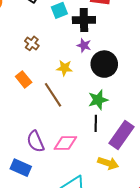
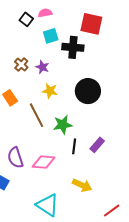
purple star: (84, 45) -> (42, 67), moved
green star: (98, 100) -> (63, 125), moved
purple rectangle: (122, 135) -> (97, 145), moved, size x0.6

